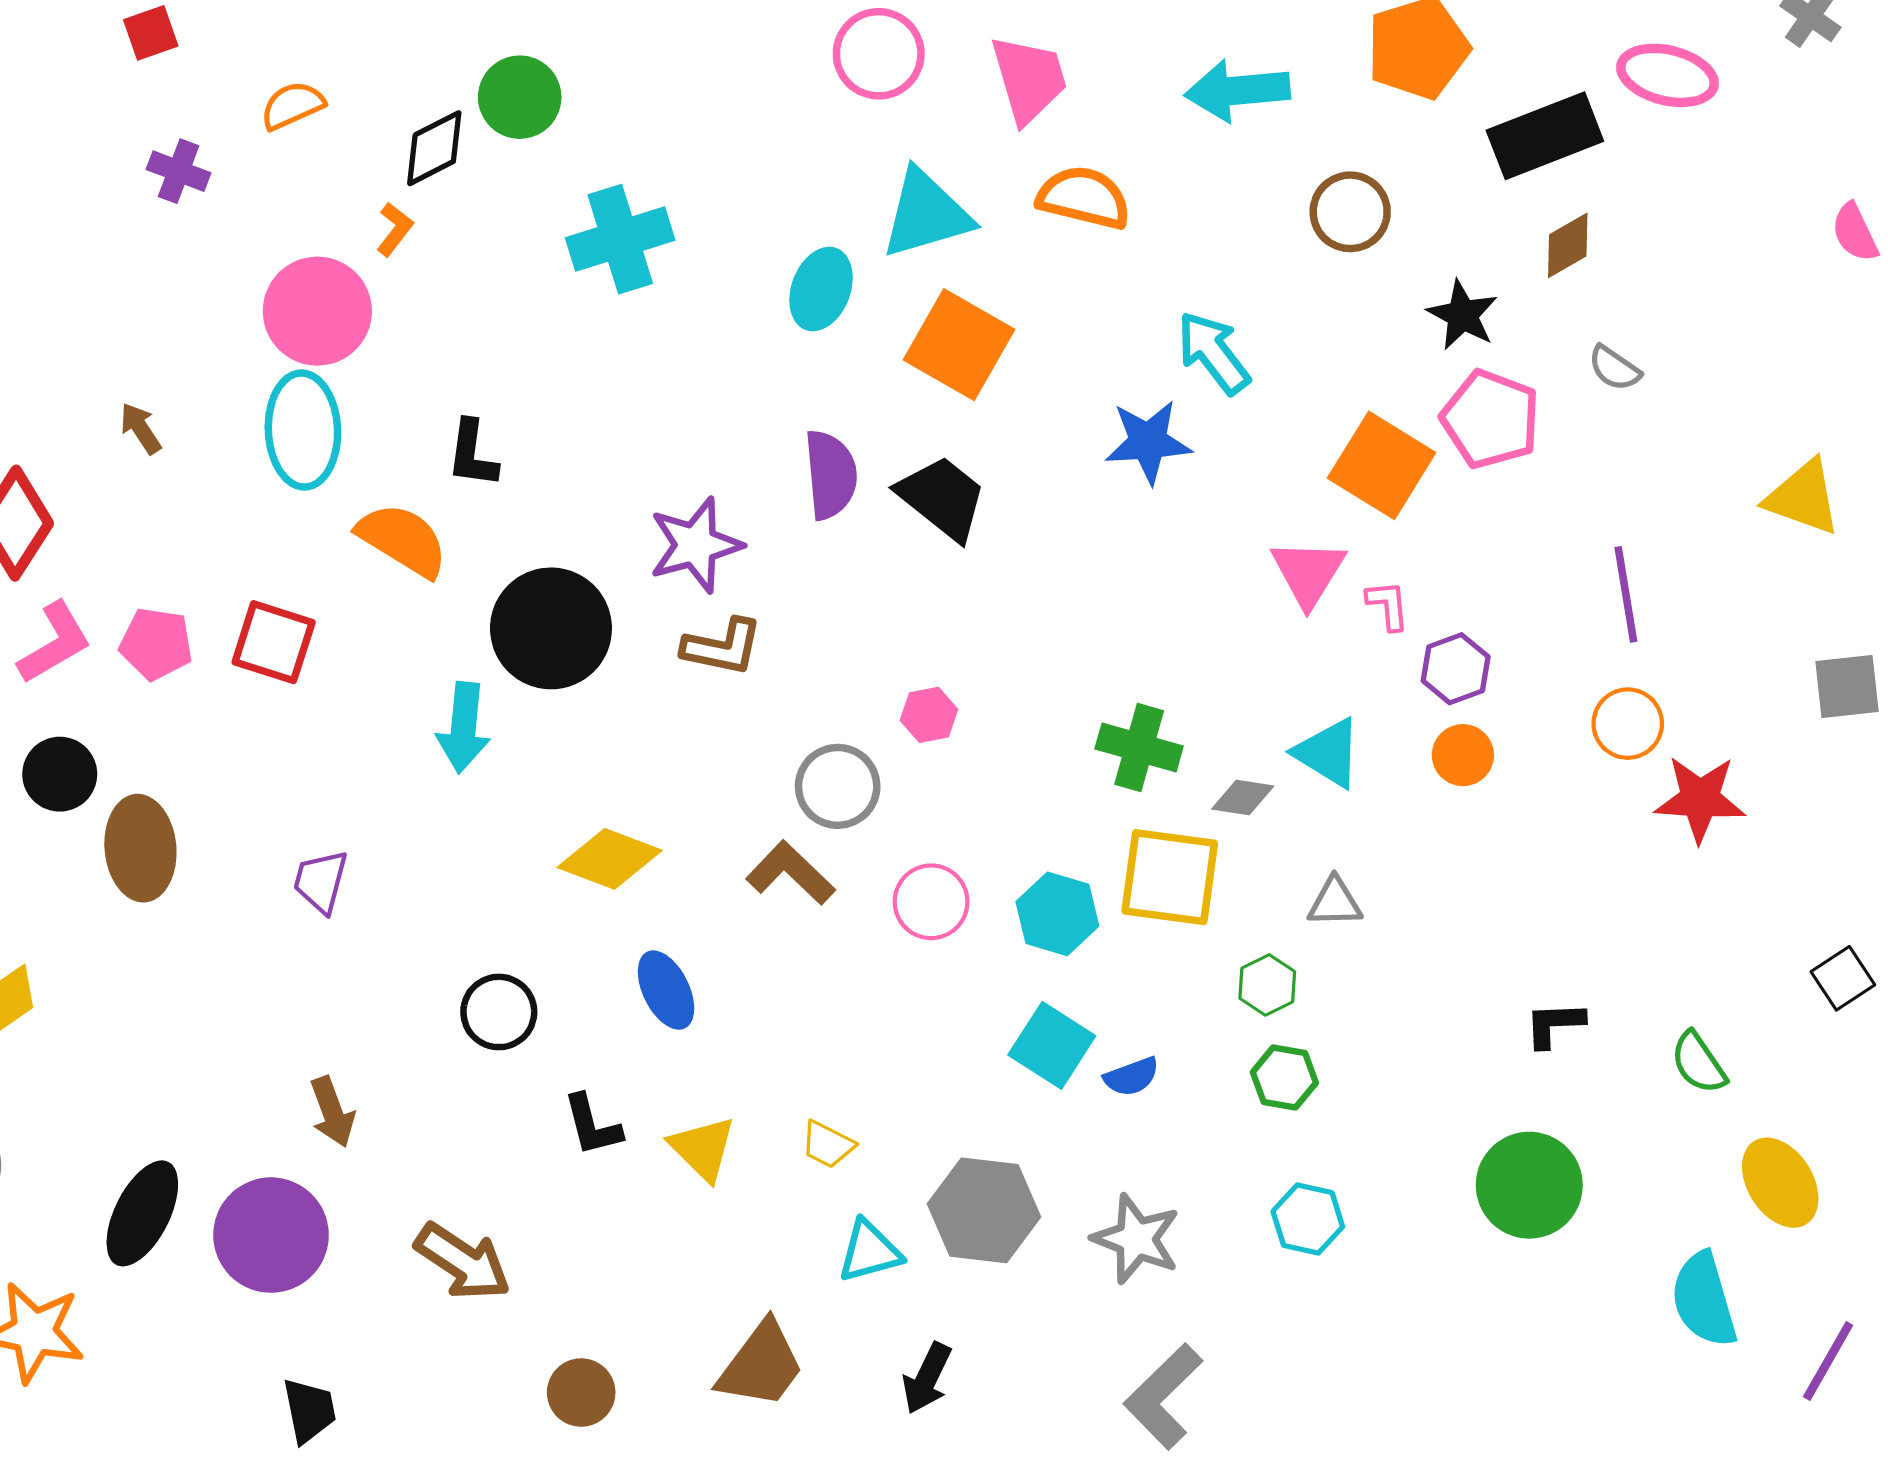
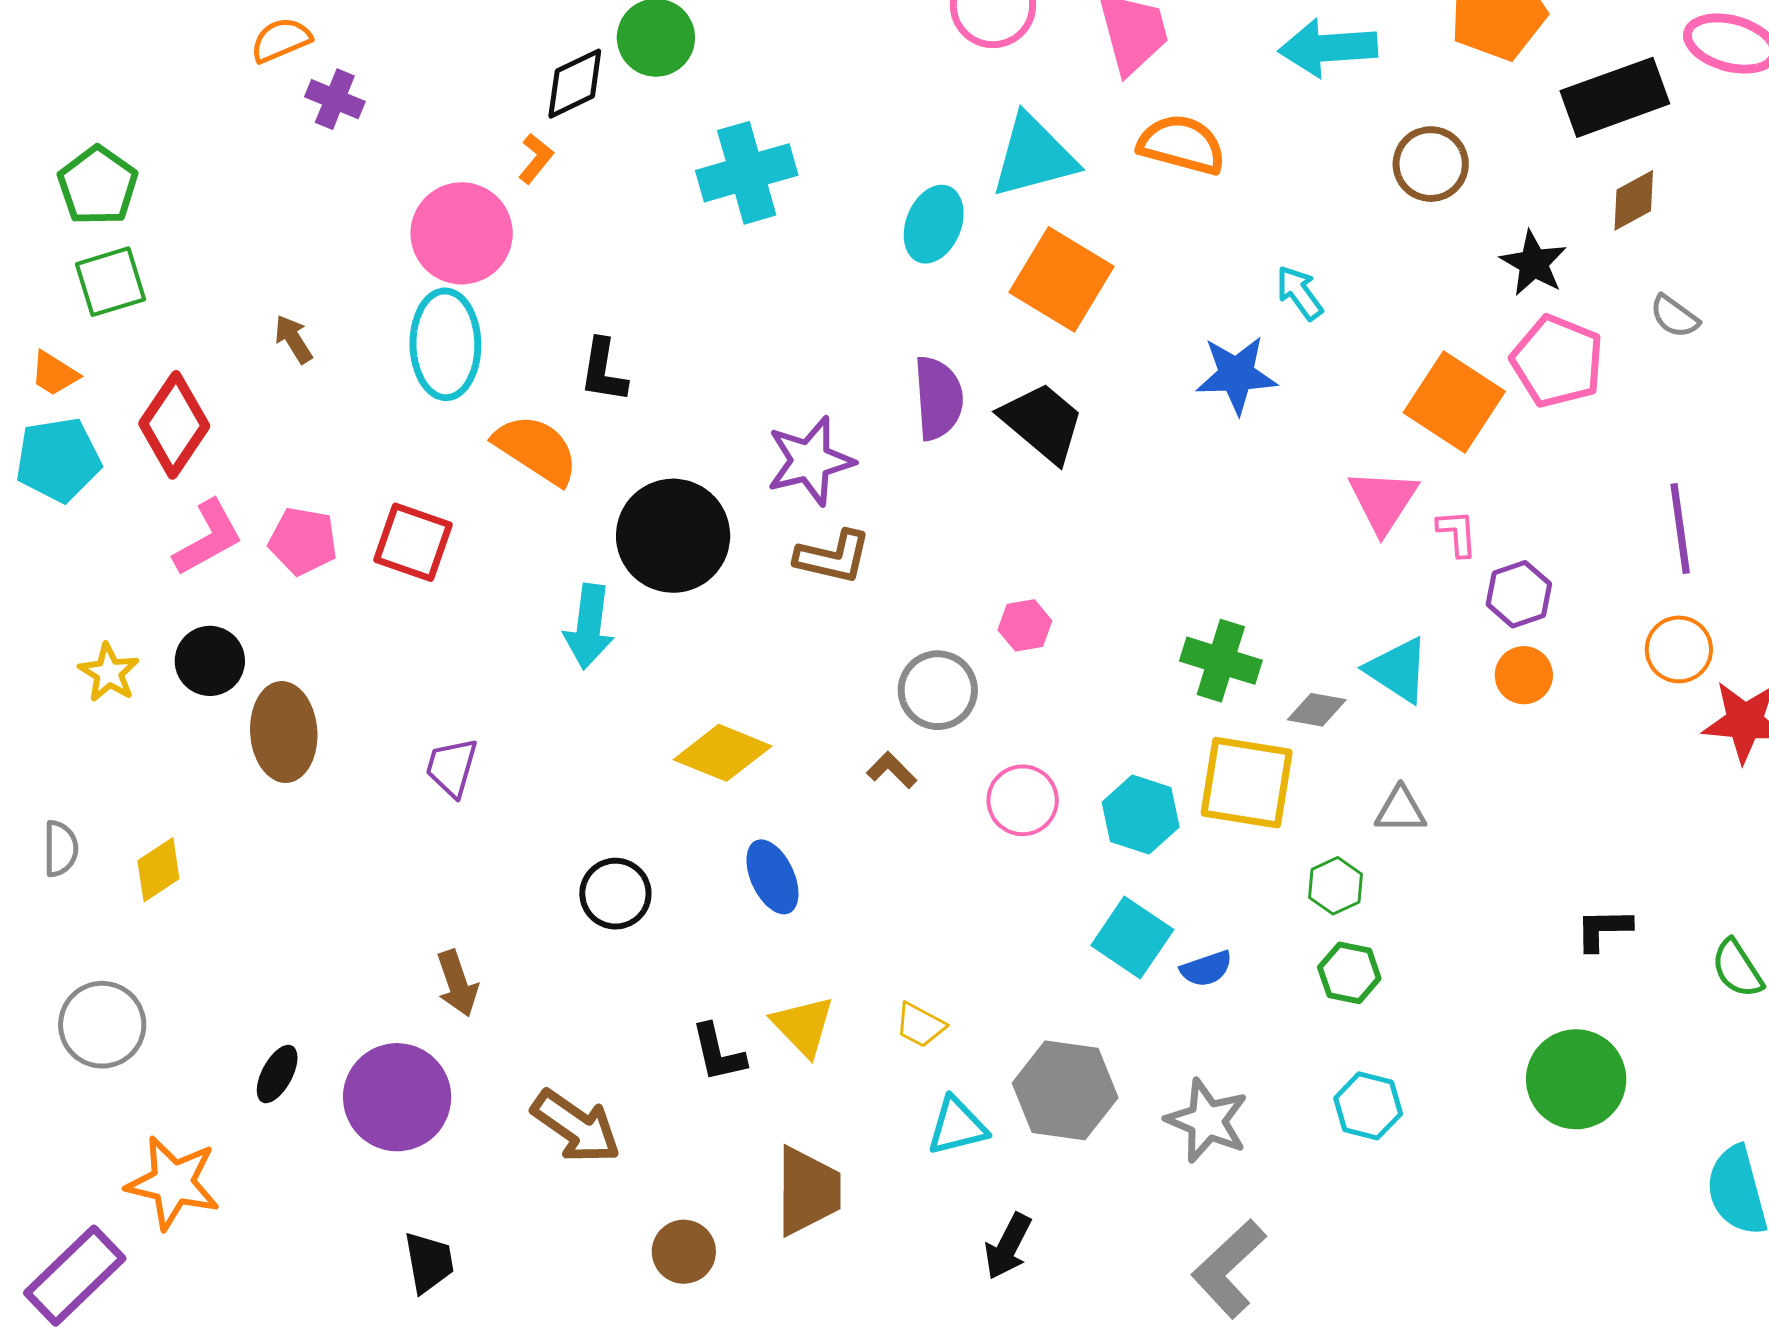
orange semicircle: (292, 106) -> (281, 40), moved
cyan arrow: (1213, 353) -> (1299, 293), size x0.7
brown L-shape: (790, 873) -> (892, 770), size x0.6
black L-shape: (592, 1125) -> (718, 1053), moved
black ellipse: (142, 1213) -> (277, 1074), size x0.6
brown trapezoid: (761, 1365) -> (808, 1191), moved, turned -38

